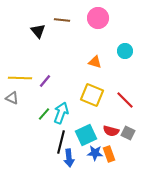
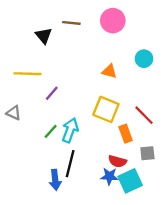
yellow line: (20, 78) -> (27, 74), moved
red semicircle: (111, 131) -> (117, 161), moved
gray square: (128, 133) -> (147, 153), turned -32
cyan square: (86, 135) -> (130, 181), moved
orange rectangle: (109, 154) -> (126, 134), moved
blue arrow: (69, 158) -> (55, 180), moved

